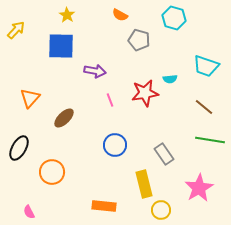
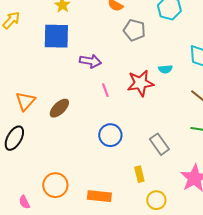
orange triangle: (30, 98) -> (25, 101), moved
orange circle: (52, 172) -> (55, 185), moved
yellow rectangle: (144, 184) -> (139, 174), size x0.6

